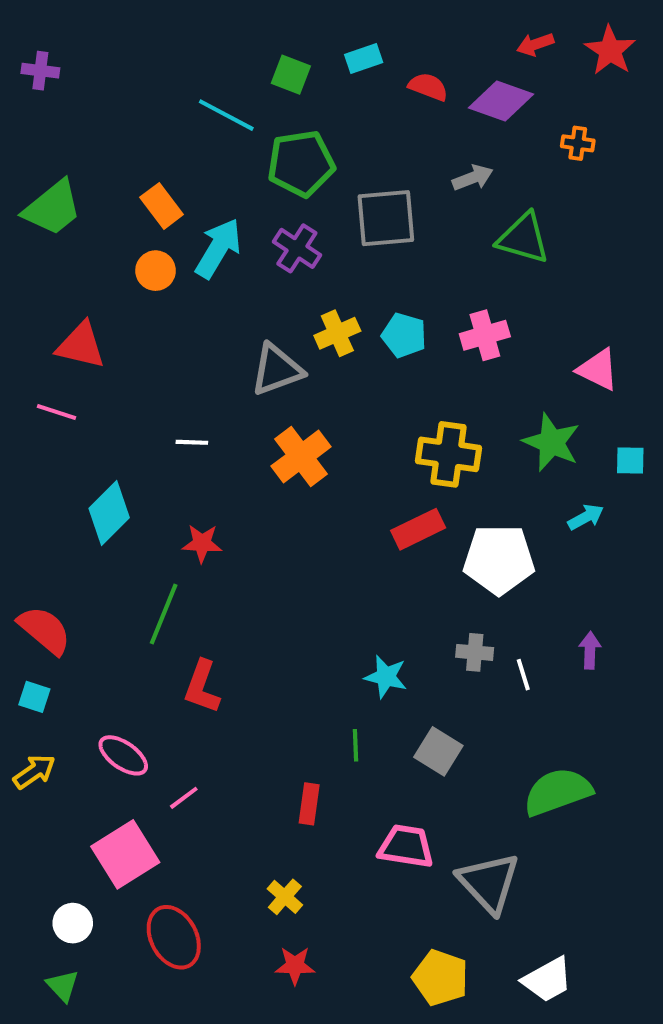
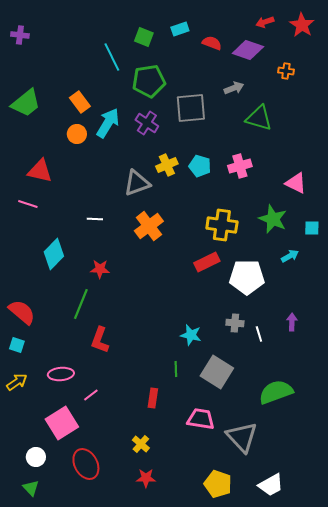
cyan line: (226, 115) -> (112, 57), turned 36
gray square: (438, 751) -> (217, 372), size x1.4
pink ellipse: (123, 755) -> (61, 374), turned -40

